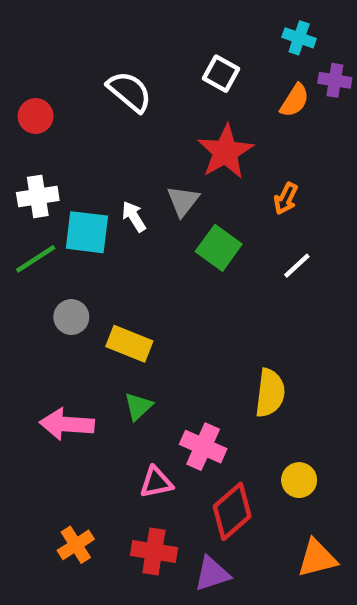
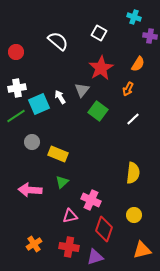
orange semicircle: (295, 100) -> (138, 64), moved
cyan square: (87, 232) -> (39, 104), turned -30
yellow semicircle: (270, 393) -> (133, 173), moved
red diamond: (232, 511) -> (104, 229), turned -30

